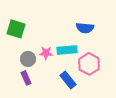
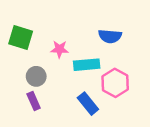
pink star: (46, 53) -> (59, 49), moved

